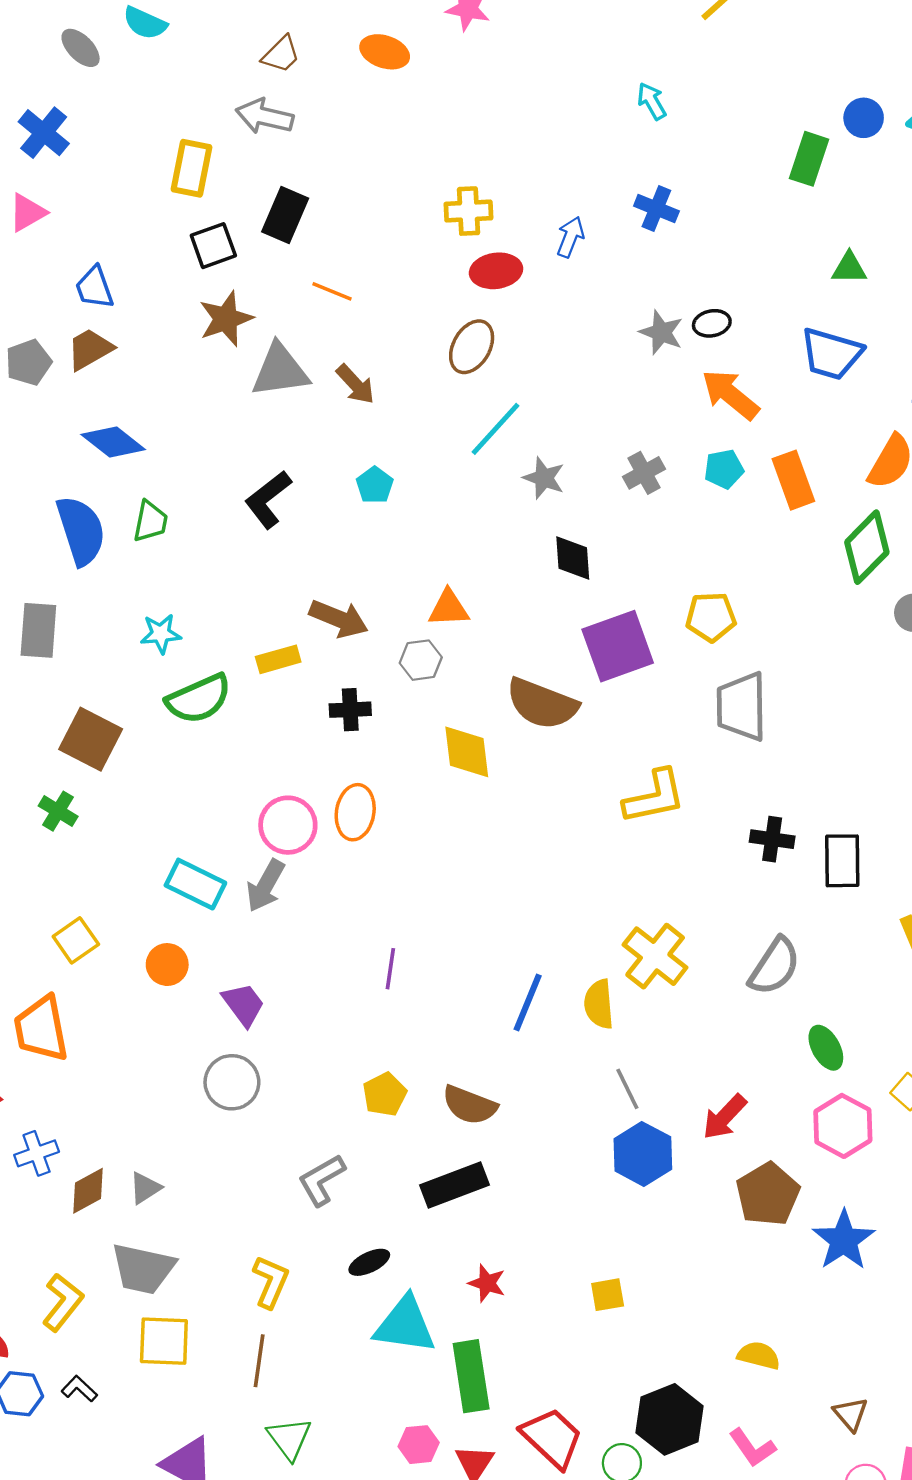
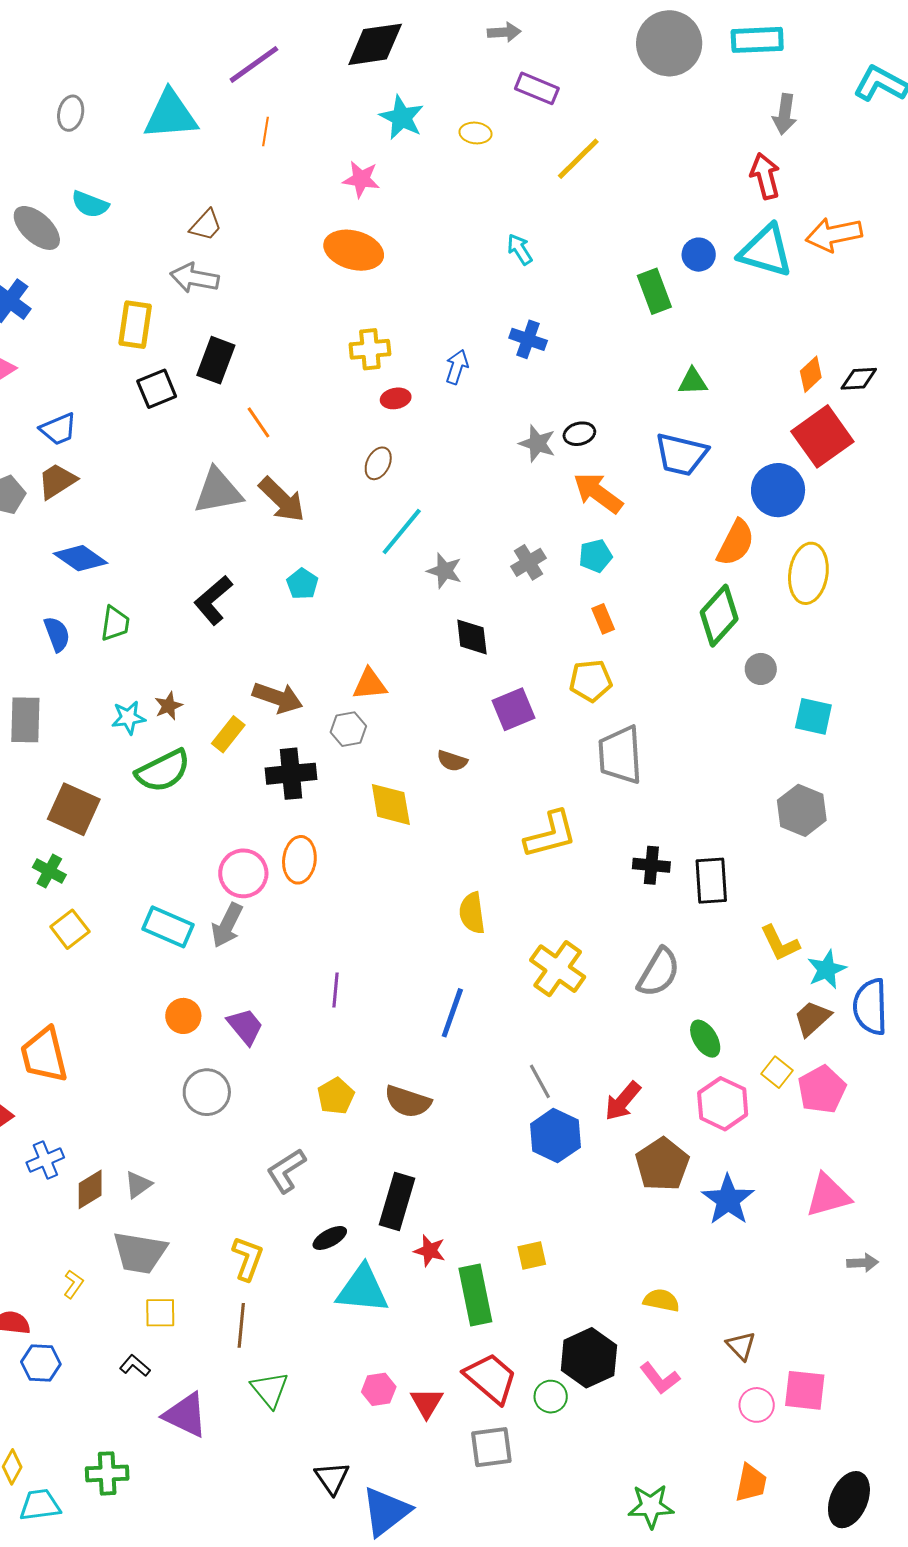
gray ellipse: (81, 48) -> (37, 228), size x1.4
orange ellipse: (385, 52) -> (354, 250), moved, size x1.4
green rectangle: (809, 159) -> (654, 291), turned -36
red ellipse: (496, 271) -> (396, 398), size x0.7
blue trapezoid: (94, 288) -> (58, 429), turned -90
orange line: (332, 291) -> (258, 422), turned 36
brown star: (226, 319) -> (168, 706), moved, size x0.6
brown ellipse: (472, 347) -> (378, 463), size x0.7
brown arrow: (355, 384) -> (282, 500), size x1.4
orange rectangle: (793, 480) -> (603, 619), moved, size x0.6
blue semicircle: (81, 531) -> (57, 634), size x0.6
purple square: (618, 646) -> (513, 709), size x0.7
yellow rectangle: (278, 659) -> (228, 734), turned -33
brown semicircle: (542, 704) -> (452, 761), size x0.5
black cross: (350, 710) -> (291, 774), size x1.4
yellow square: (76, 940) -> (70, 929), moved
orange circle: (167, 965) -> (183, 1016), moved
purple trapezoid: (243, 1004) -> (245, 1026), moved
yellow semicircle: (599, 1004) -> (472, 913), moved
black rectangle: (454, 1185) -> (397, 1201), moved, turned -50
yellow L-shape: (63, 1302) -> (73, 1284), size x0.6
yellow square: (164, 1341) -> (160, 1313), size x0.7
green rectangle: (471, 1376) -> (475, 1295), moved
black L-shape: (79, 1389) -> (135, 1366), moved

